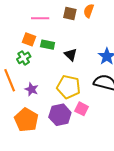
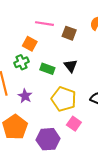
brown square: (70, 14) -> (69, 33), moved
green rectangle: (48, 45) -> (47, 69), moved
purple hexagon: (60, 115) -> (48, 139), moved

